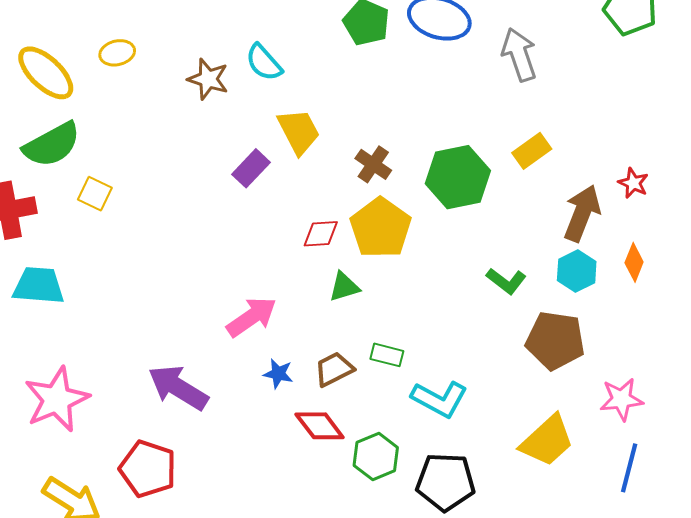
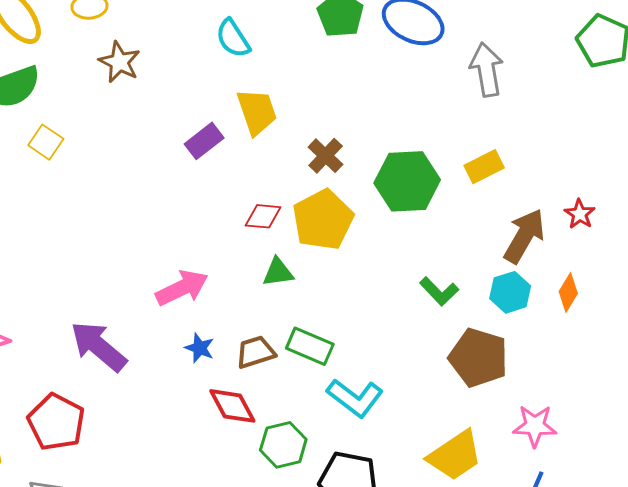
brown star: (208, 79) -> (119, 62), moved
green rectangle: (387, 355) -> (310, 346), size x1.4

